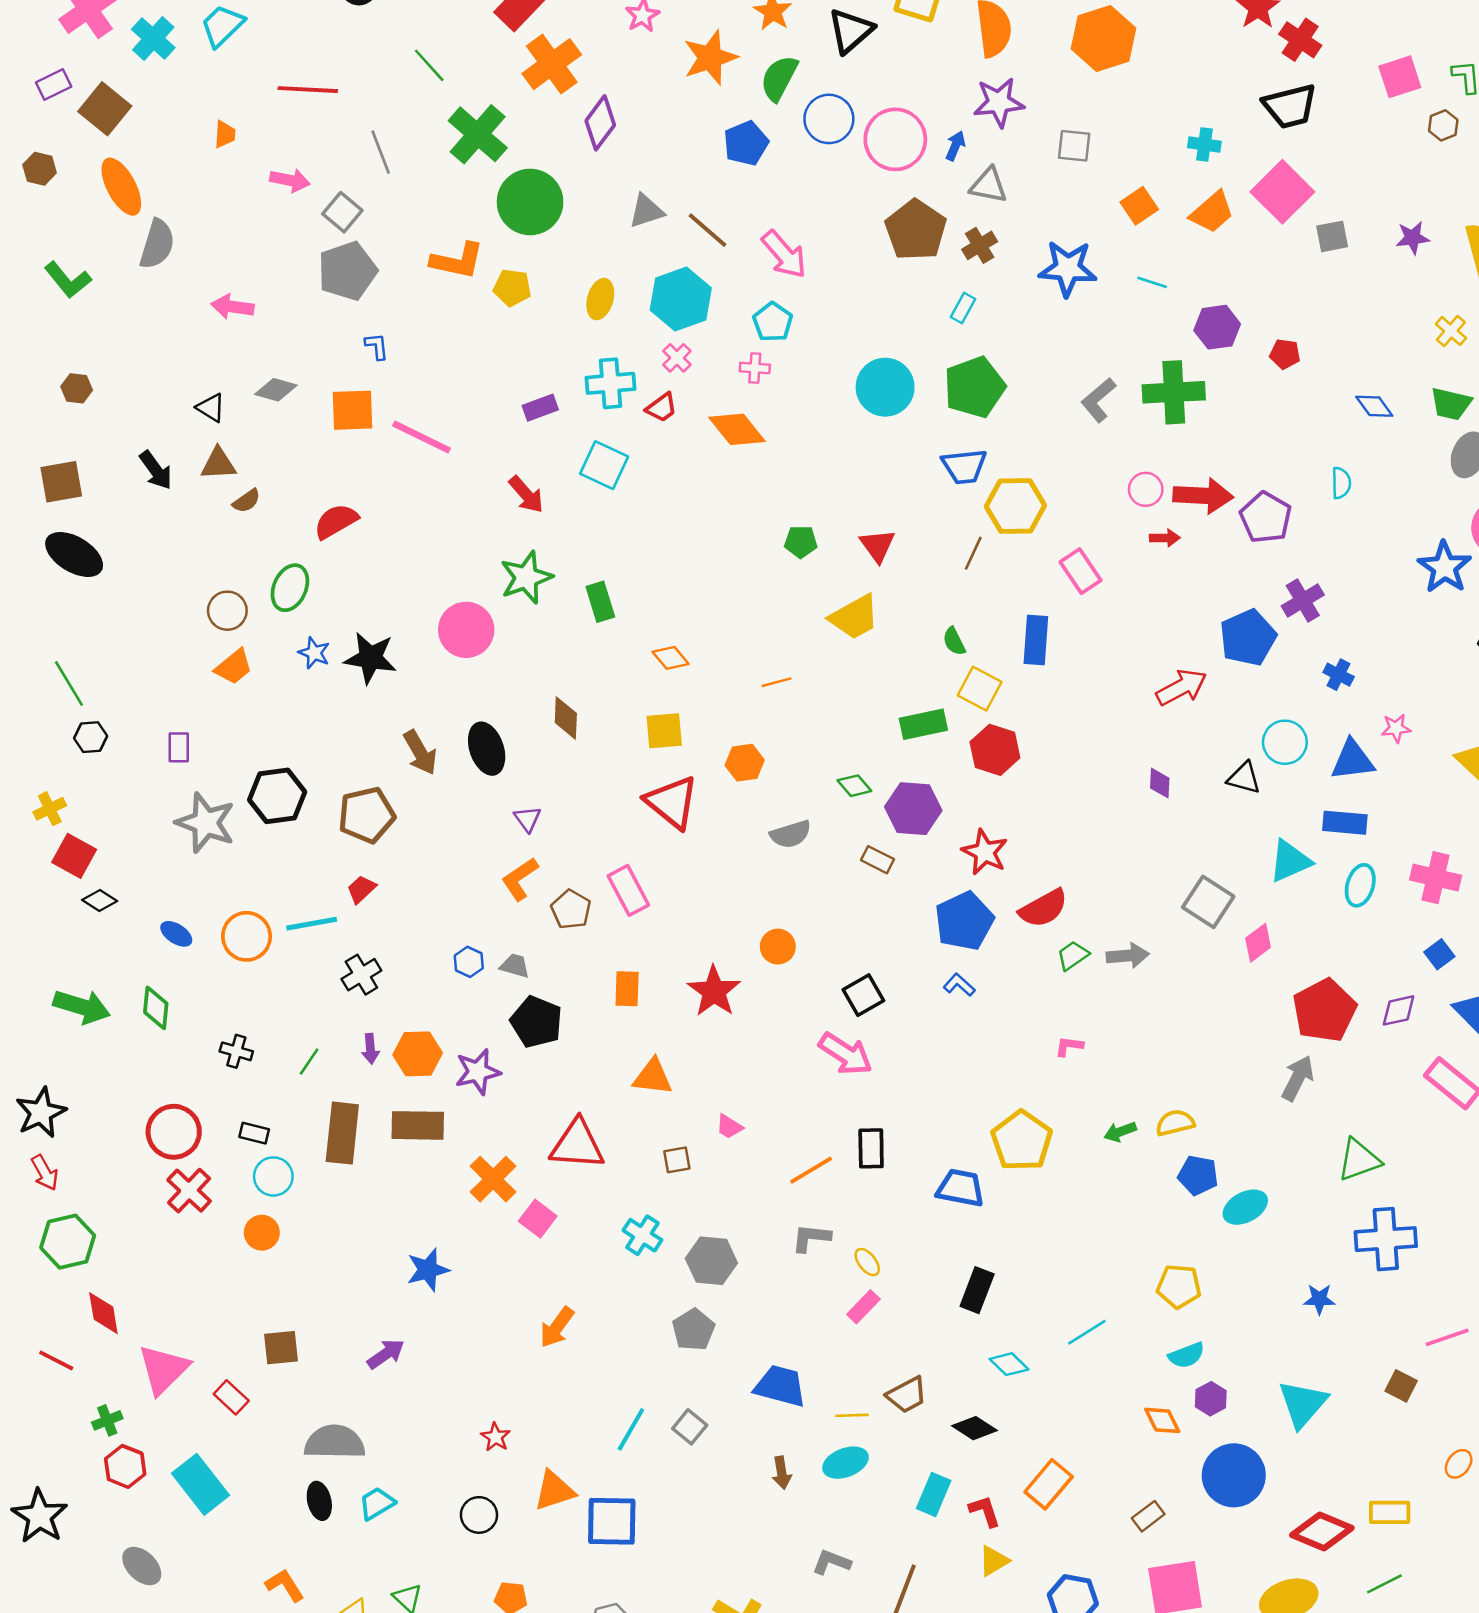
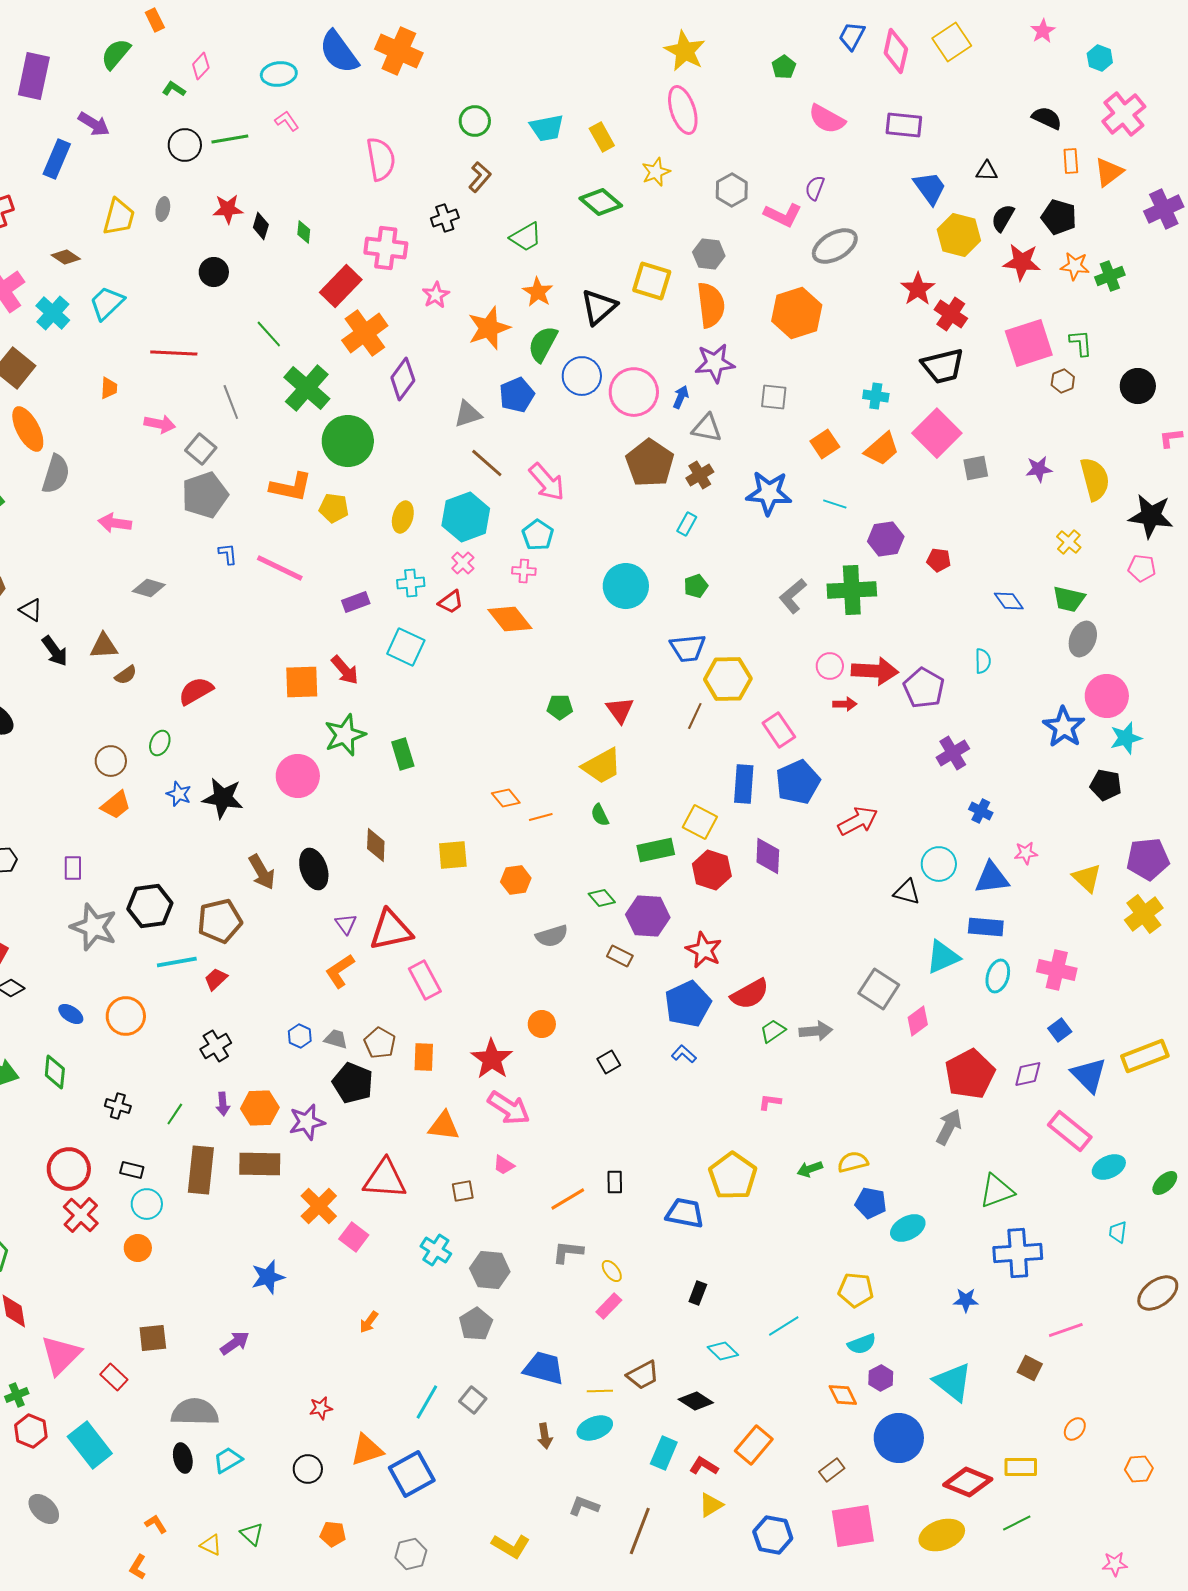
pink square: (1400, 77) -> (1029, 343), size x1.4
gray triangle: (646, 211) -> (468, 414), moved
cyan cross: (611, 383) -> (411, 583), size x0.7
green pentagon: (975, 387) -> (696, 586), size x0.5
black triangle: (211, 408) -> (31, 610), moved
orange square: (353, 410) -> (302, 682), moved
pink line: (421, 437) -> (280, 568), moved
green ellipse: (290, 588) -> (160, 743), size x0.7
blue pentagon: (1248, 638) -> (798, 782), moved
green semicircle: (954, 641) -> (600, 815), moved
orange diamond: (671, 658) -> (506, 798), moved
purple diamond: (1160, 783) -> (768, 856), moved, size x1.5
red triangle: (672, 802) -> (391, 930), moved, turned -51
brown pentagon: (571, 910) -> (380, 1043), moved
cyan line: (312, 924) -> (177, 962), moved
black square: (863, 995) -> (609, 1062), size x0.7
pink arrow: (846, 1054) -> (509, 1108), moved
black rectangle: (871, 1148) -> (615, 1182), size x0.7
black rectangle: (977, 1290) -> (698, 1293), size x0.7
orange arrow: (557, 1327) -> (369, 1322), size x0.7
cyan triangle: (1303, 1404) -> (953, 1382), turned -33
red star: (496, 1437) -> (321, 1408), turned 30
red L-shape: (985, 1511) -> (704, 1466), turned -40
blue square: (612, 1521) -> (412, 1474), turned -30
orange L-shape: (285, 1585) -> (156, 1524), size x0.7

